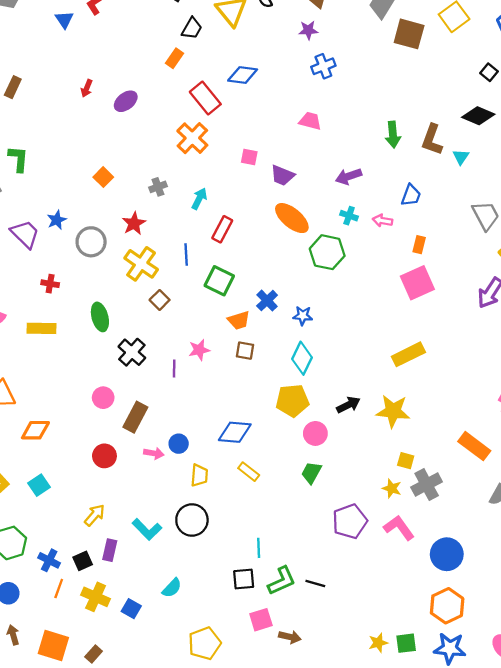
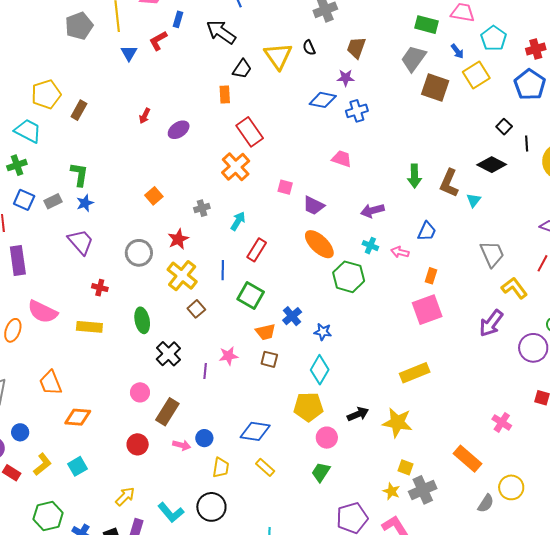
orange rectangle: (175, 58) -> (225, 95), turned -42
blue diamond: (243, 75) -> (323, 100), moved
blue star: (57, 220) -> (85, 203), moved

